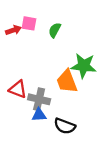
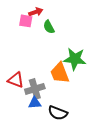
red arrow: (13, 30) -> (36, 12), moved
green semicircle: (55, 30) -> (49, 27), turned -56
gray cross: (39, 99) -> (35, 89), turned -30

